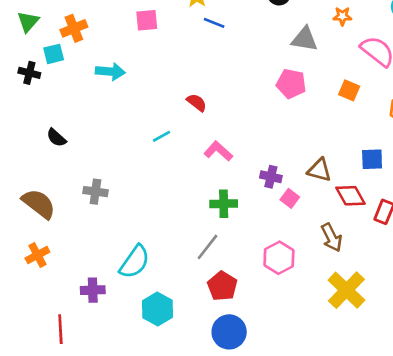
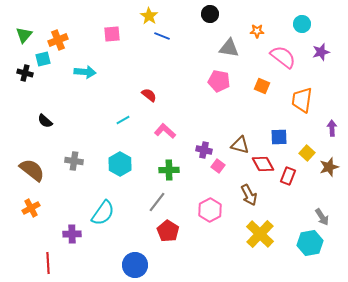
cyan hexagon: (158, 309) -> (120, 164), moved
blue circle: (229, 332) -> (135, 265), moved

